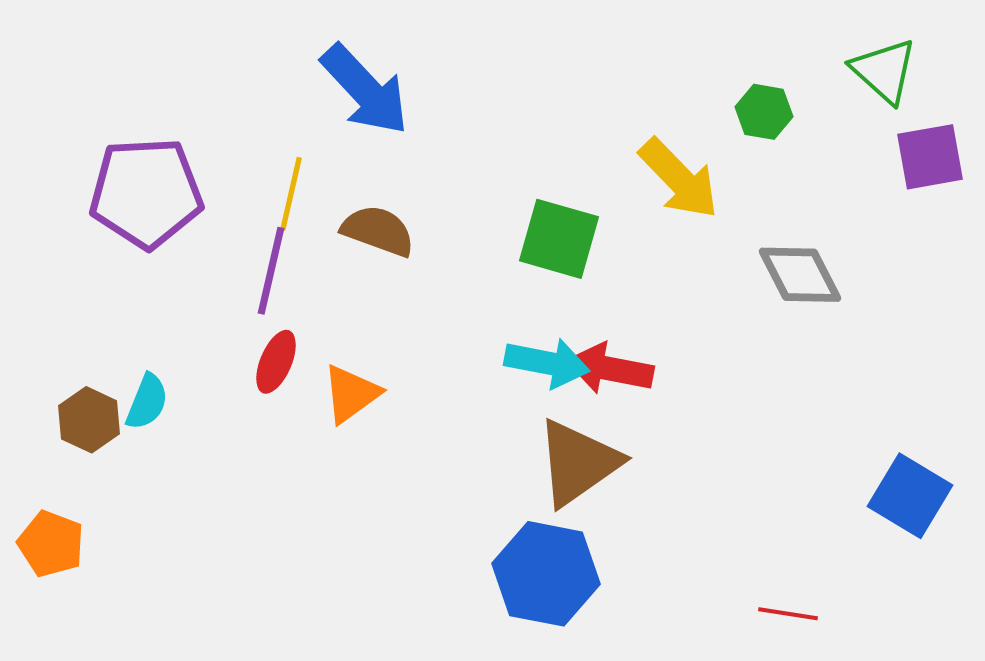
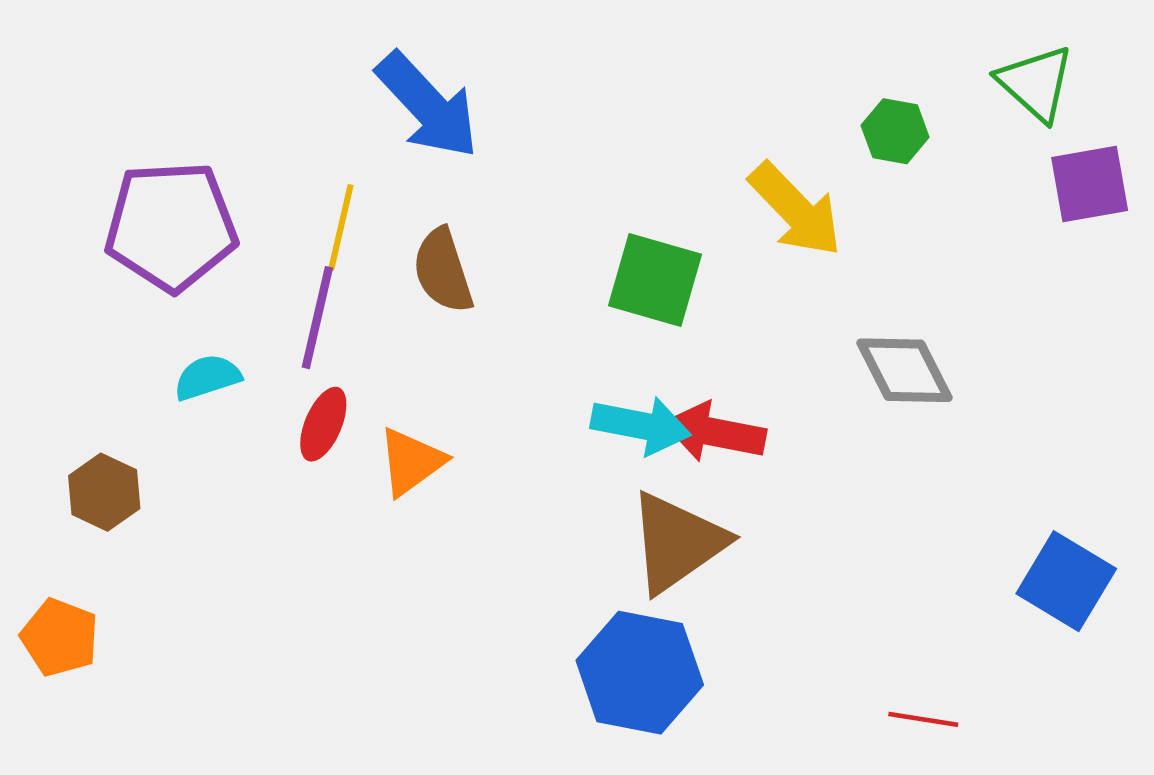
brown semicircle: (378, 231) -> (443, 271), turned -128
gray diamond: (800, 275) -> (904, 370), moved
cyan semicircle: (147, 402) -> (207, 377), moved, turned -130

